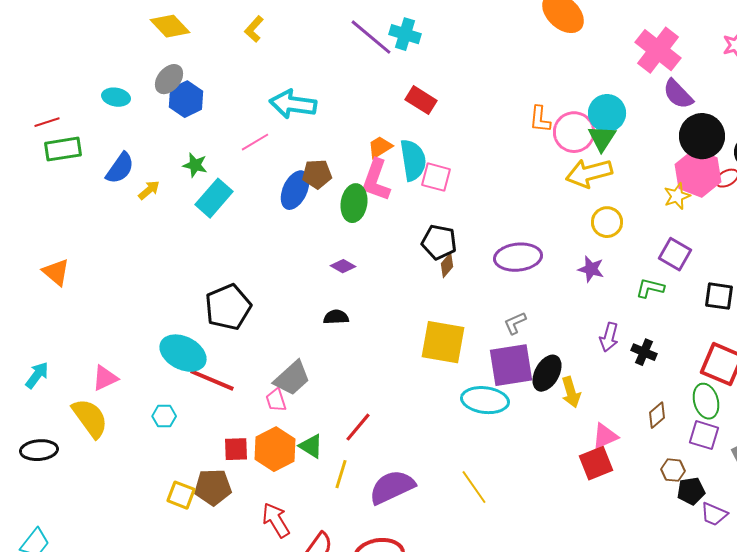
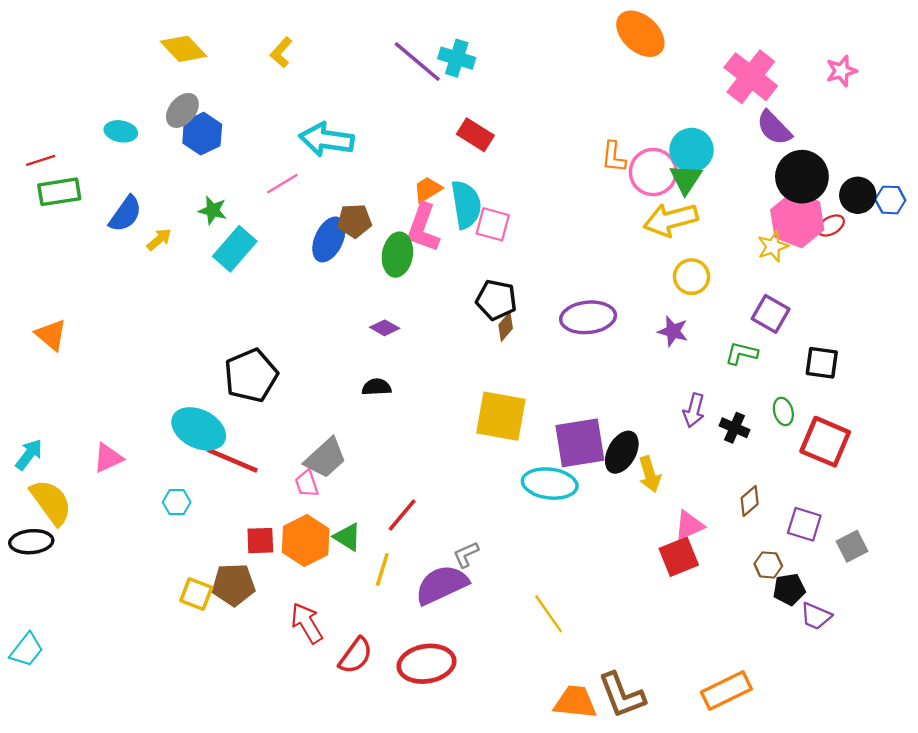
gray L-shape: (515, 323) -> (466, 554), moved
green ellipse: (706, 401) -> (783, 411), moved, size x0.7
yellow semicircle: (90, 418) -> (51, 502), moved
yellow line: (474, 487) -> (549, 614), moved

